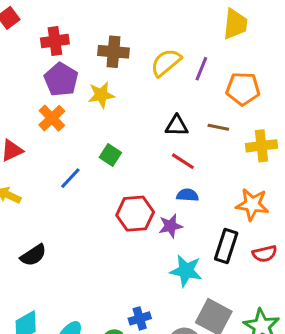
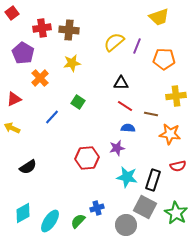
yellow trapezoid: (235, 24) -> (159, 17), turned 65
brown cross: (114, 52) -> (69, 30), moved
purple pentagon: (61, 79) -> (23, 53), moved
brown line: (218, 127) -> (151, 114), moved
red hexagon: (135, 214) -> (87, 158), moved
black rectangle: (226, 246) -> (153, 180), moved

